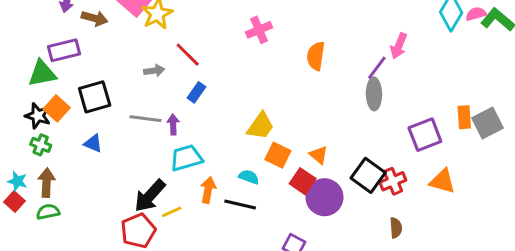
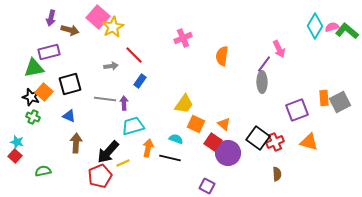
pink arrow: (399, 46) -> (279, 49), turned -48
brown arrow: (46, 183) -> (76, 143), moved
green semicircle: (48, 212) -> (43, 171), moved

